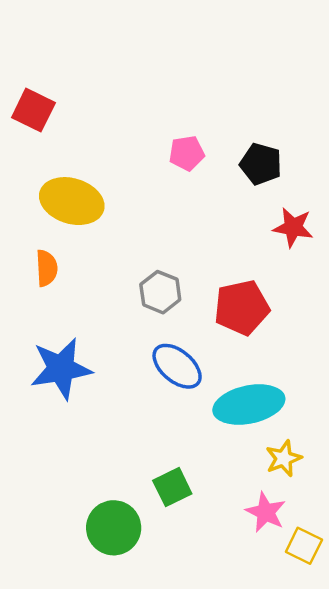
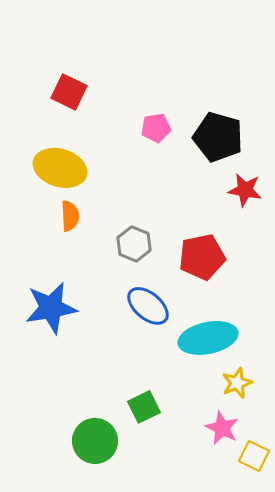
red square: (33, 110) -> (69, 92), moved
black pentagon: (261, 164) -> (218, 137), size x1.4
orange semicircle: (47, 268) -> (70, 216), moved

